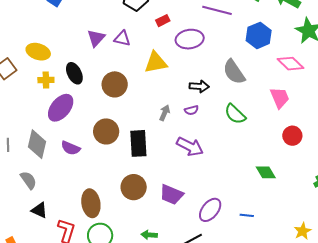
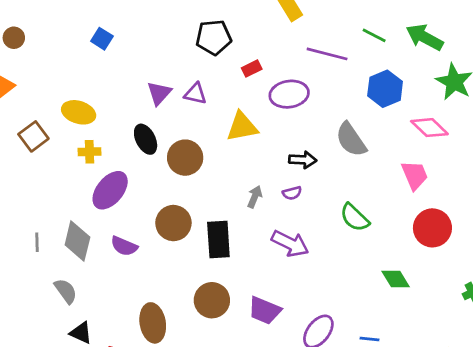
black ellipse: (74, 73) -> (146, 139), moved
green semicircle: (235, 114) -> (355, 218), moved
red circle: (292, 136) -> (432, 228), size x1.4

